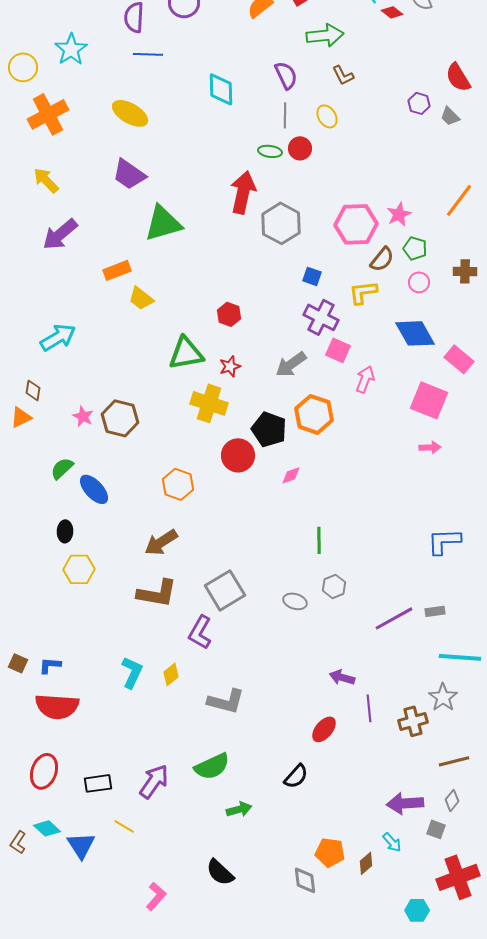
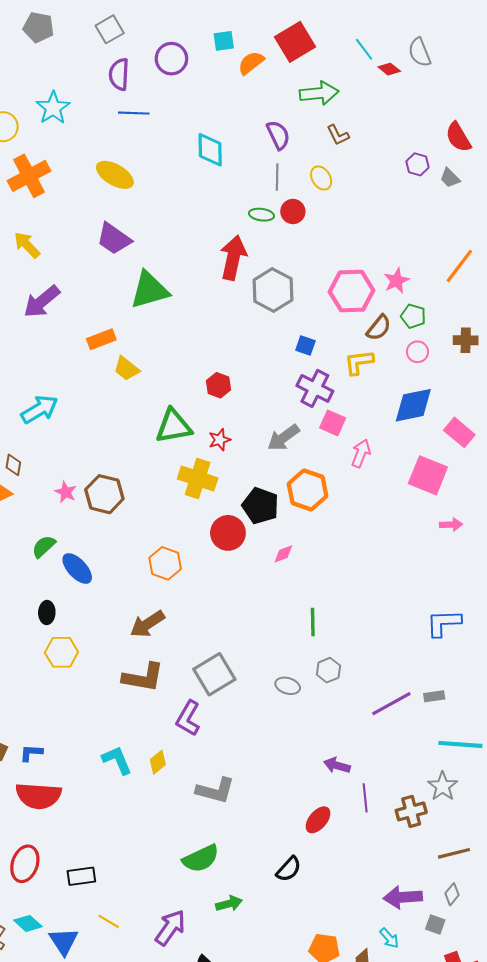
blue diamond: (415, 333) -> (413, 405), turned -72
pink arrow: (430, 447) -> (451, 525), moved
cyan L-shape: (132, 672) -> (117, 760), turned -48
purple arrow: (154, 781) -> (170, 928), moved

